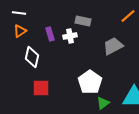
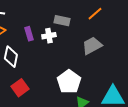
orange line: (128, 16) -> (95, 14), moved
red square: (41, 88) -> (20, 88), turned -36

